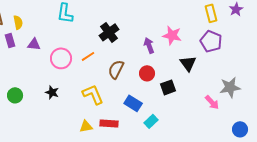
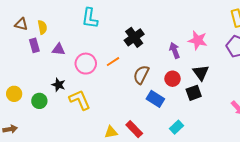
black triangle: (188, 63) -> (201, 73), moved
black star: (52, 92) -> (59, 85), moved
yellow L-shape: (93, 94) -> (80, 100), moved
blue rectangle: (133, 103) -> (155, 99), moved
red rectangle: (109, 123) -> (134, 129), turned 42

